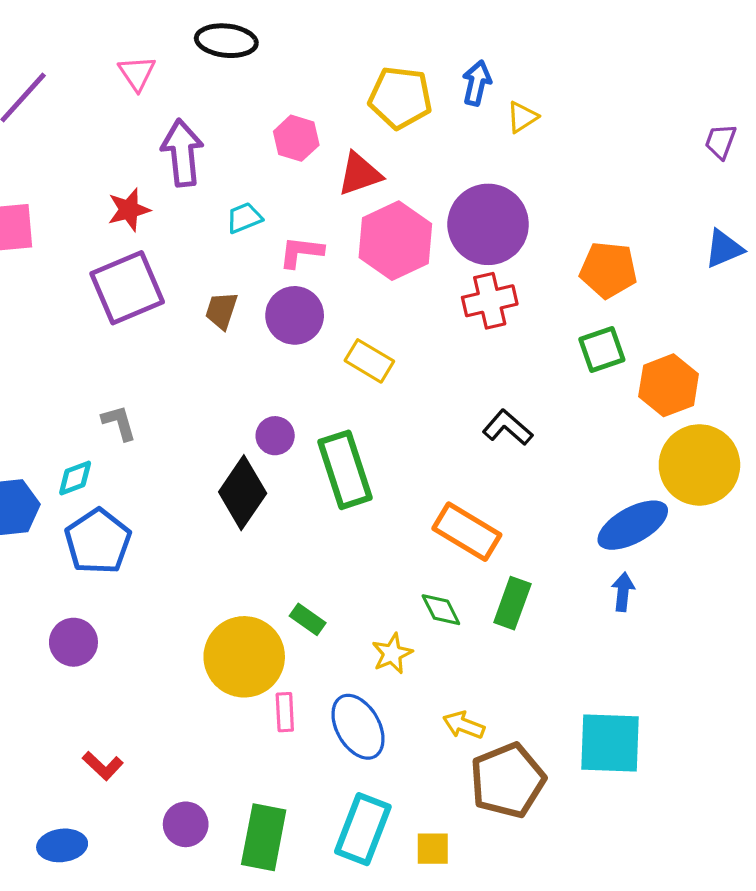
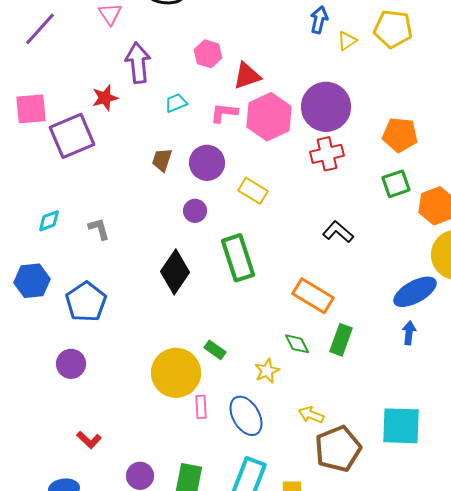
yellow pentagon: (400, 98) -> (393, 29), moved
pink L-shape: (301, 252) -> (224, 113), moved
purple square: (127, 288) -> (72, 136), moved
purple circle: (275, 436) -> (195, 211), moved
cyan diamond: (75, 478) -> (49, 221), moved

